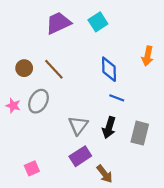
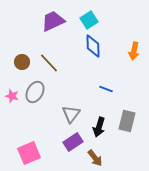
blue diamond: (109, 69) -> (93, 46), moved
black arrow: (109, 128) -> (99, 127), moved
pink square: (32, 168) -> (29, 153), size x1.6

